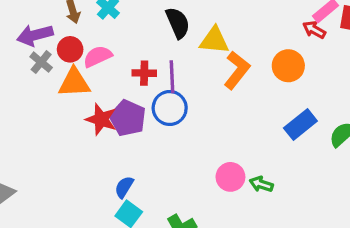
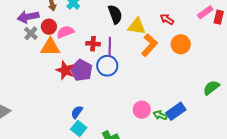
red arrow: (314, 30) -> (167, 19), moved
blue rectangle: (300, 124) -> (176, 111), moved

